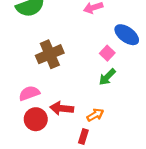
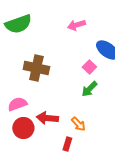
brown cross: (50, 54) -> (36, 68), turned 35
orange arrow: (95, 115) -> (78, 124), turned 77

